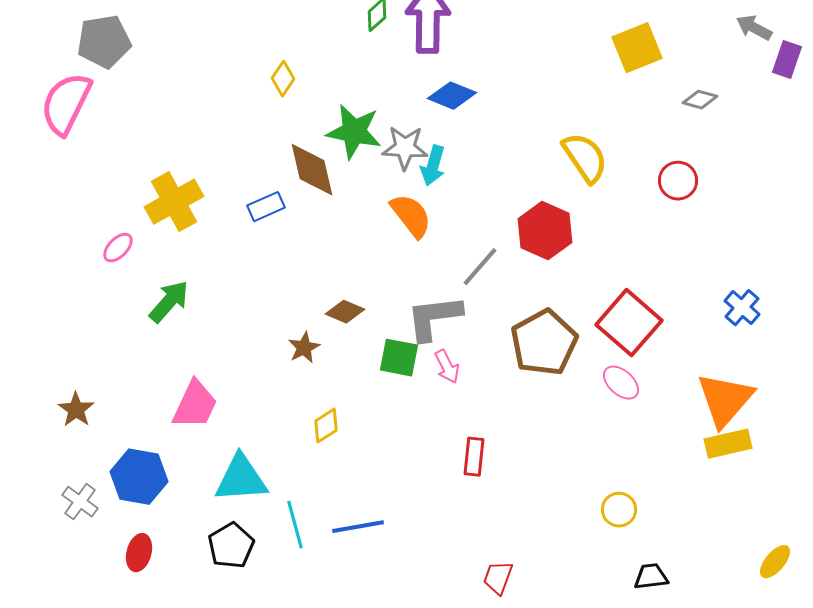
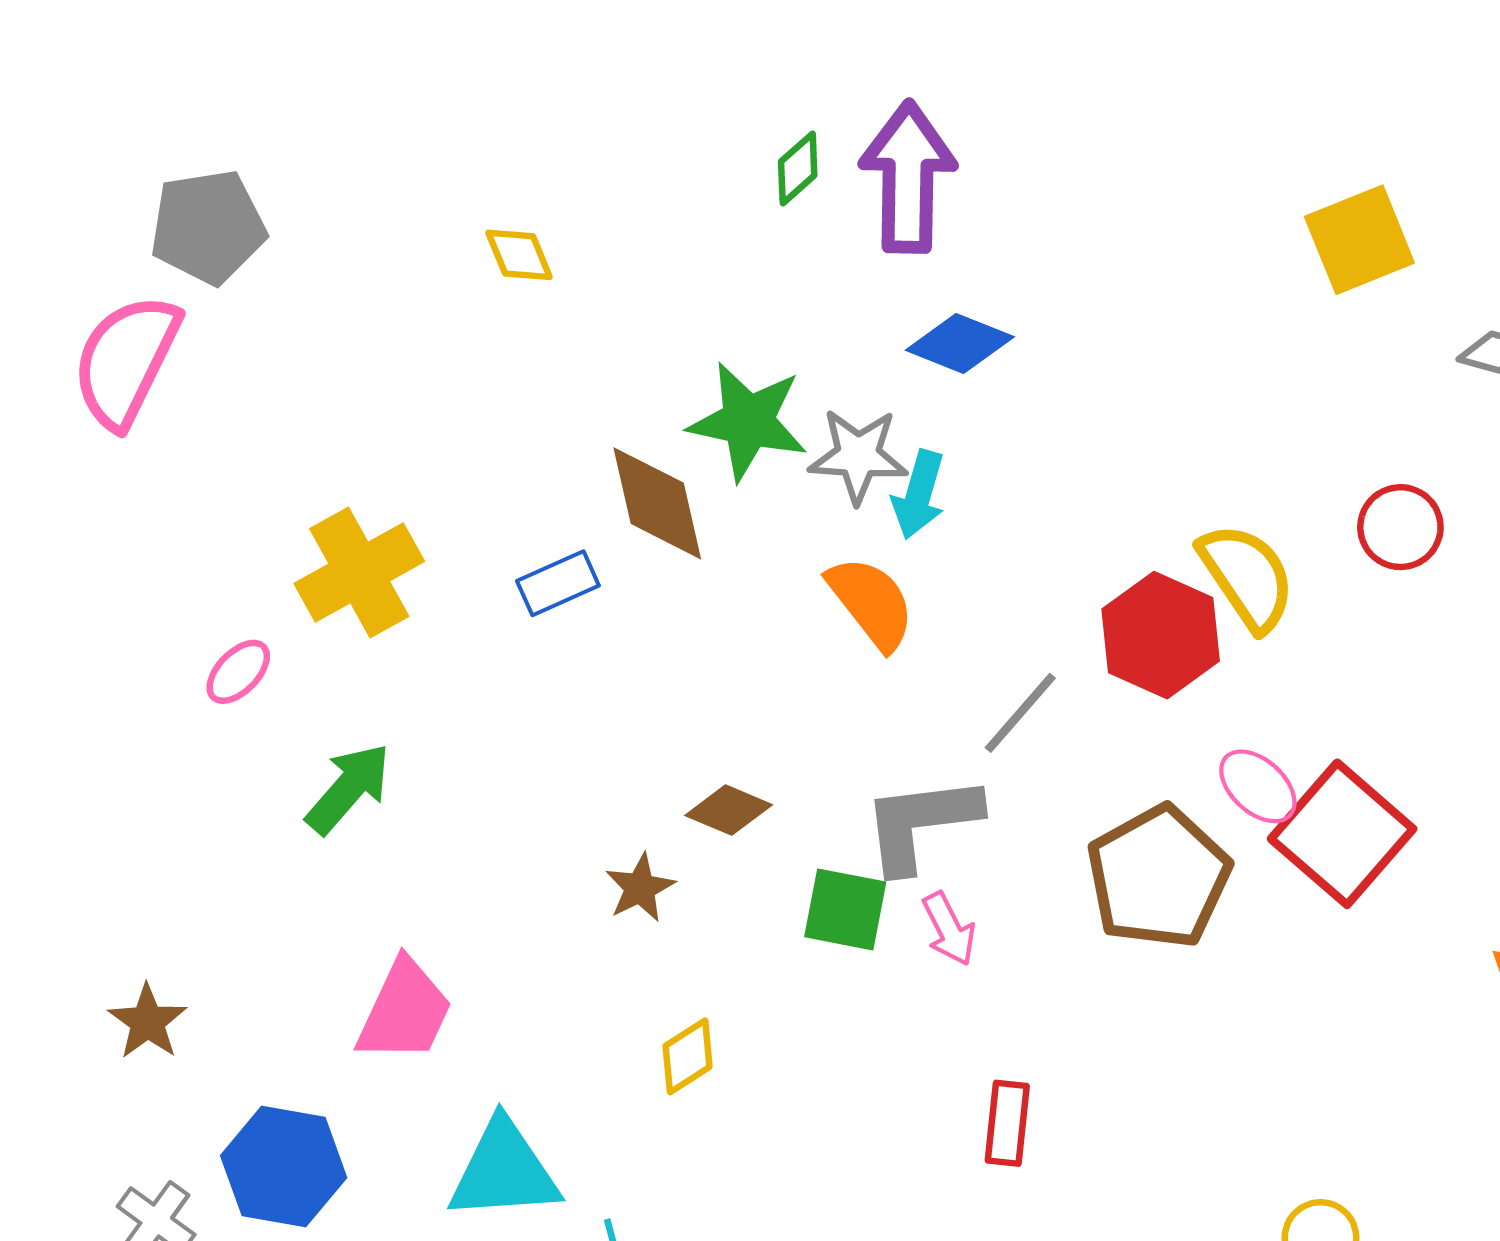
yellow diamond: (283, 79) -> (519, 255), moved, turned -56
yellow semicircle: (585, 158) -> (1247, 577), moved
red circle: (678, 181) -> (1400, 527), moved
pink ellipse: (621, 383) -> (1258, 786), moved

